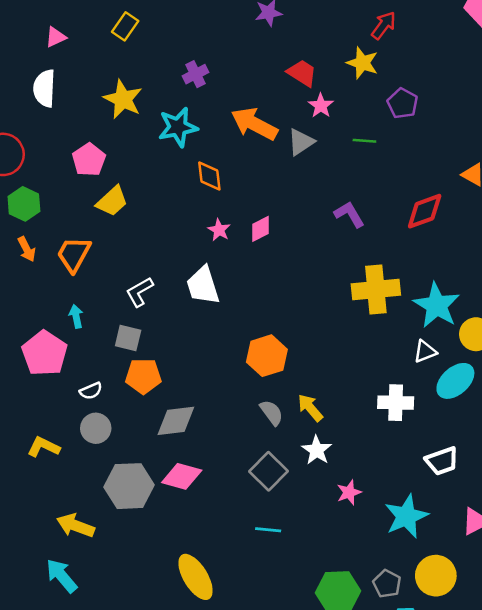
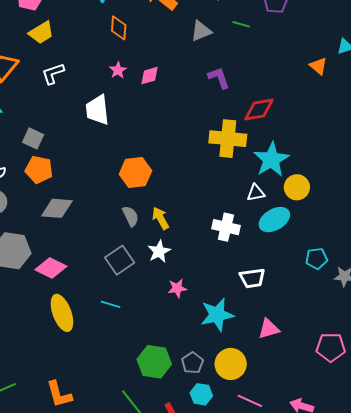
gray triangle: (301, 142) -> (201, 31), moved
red diamond: (425, 211) -> (259, 109), moved
white L-shape: (140, 292) -> (53, 74), moved
pink diamond: (182, 476) -> (51, 268), moved
yellow ellipse: (196, 577) -> (62, 313), moved

